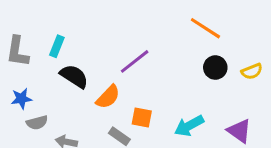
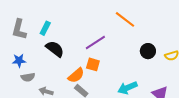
orange line: (205, 28) -> (125, 19), moved
orange semicircle: (108, 97) -> (76, 75), moved
orange square: (142, 118) -> (93, 64), moved

